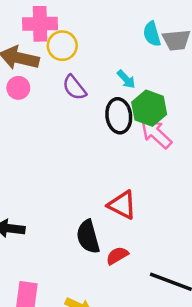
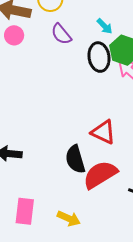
red semicircle: (117, 256) -> (100, 175), size x1.8

